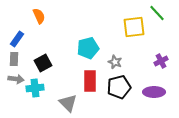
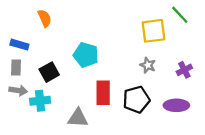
blue rectangle: (17, 39) -> (19, 45), turned 70
cyan pentagon: (88, 48) -> (86, 55), moved, turned 30
gray star: (115, 62) -> (148, 65), moved
gray triangle: (68, 103) -> (78, 118), turned -42

